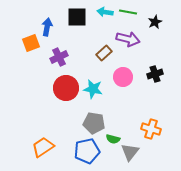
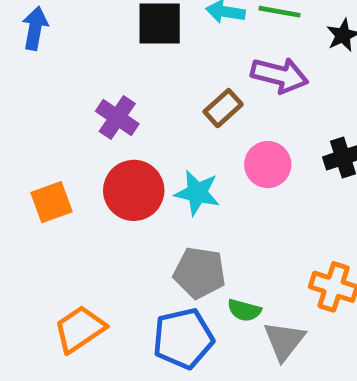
blue arrow: (47, 27) -> (35, 28), moved
orange square: (31, 43) -> (51, 202), moved
purple cross: (59, 57) -> (117, 117), turned -30

